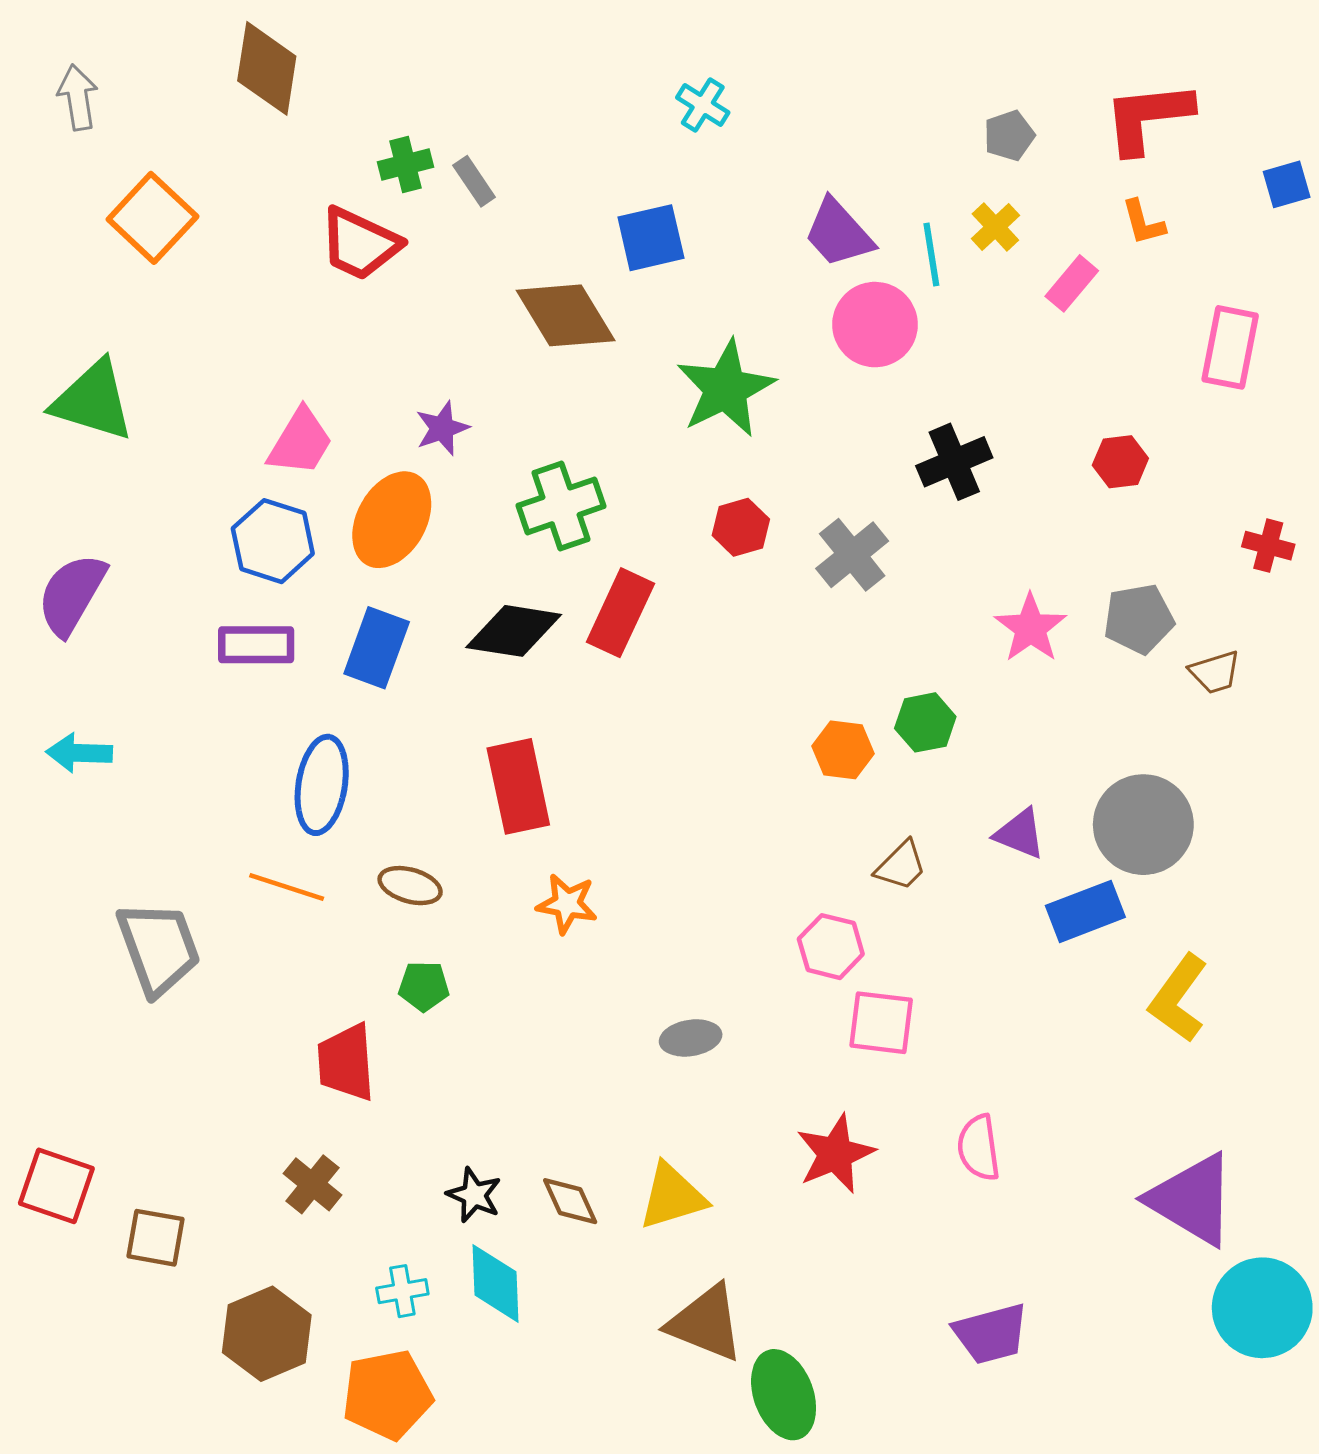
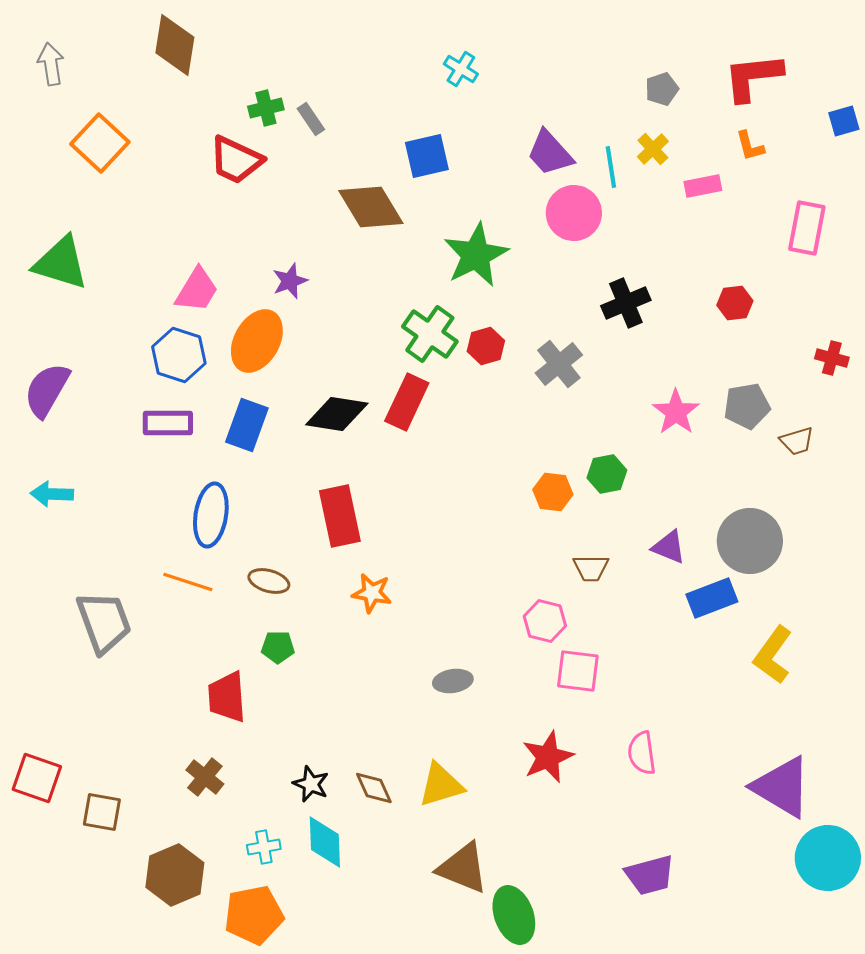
pink rectangle: (1072, 283) -> (703, 186), turned 39
green cross: (561, 506) -> (430, 334), moved, turned -36
brown trapezoid: (901, 866) -> (591, 568), turned 45

